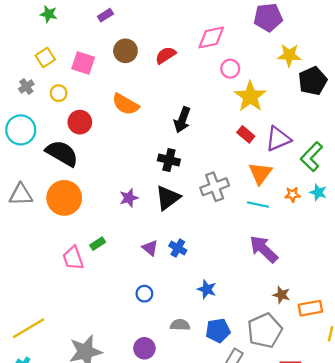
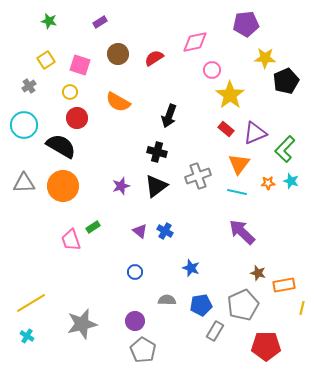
yellow circle: (59, 93) -> (70, 92), moved

